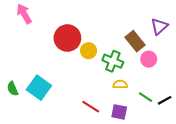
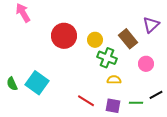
yellow circle: (89, 51) -> (95, 40), moved
pink circle: (149, 59) -> (146, 64), moved
green line: (146, 97) -> (136, 103), moved, turned -32

